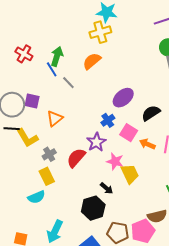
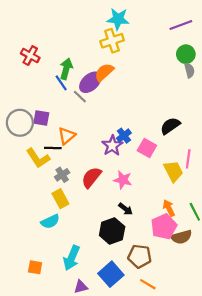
red cross: (24, 54) -> (30, 56), moved
purple ellipse: (123, 98) -> (90, 82), moved
black line: (12, 129) -> (53, 148), moved
purple star: (96, 142) -> (112, 146), moved
orange arrow: (147, 144) -> (169, 208), moved, turned 42
pink star: (115, 161) -> (123, 180), moved
yellow trapezoid: (130, 174) -> (173, 171), moved
pink pentagon: (143, 231) -> (164, 227), moved

